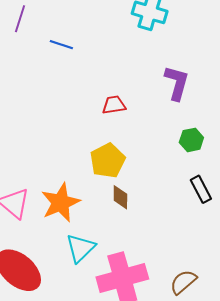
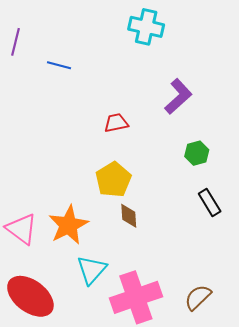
purple L-shape: (177, 83) -> (178, 96), turned 36

